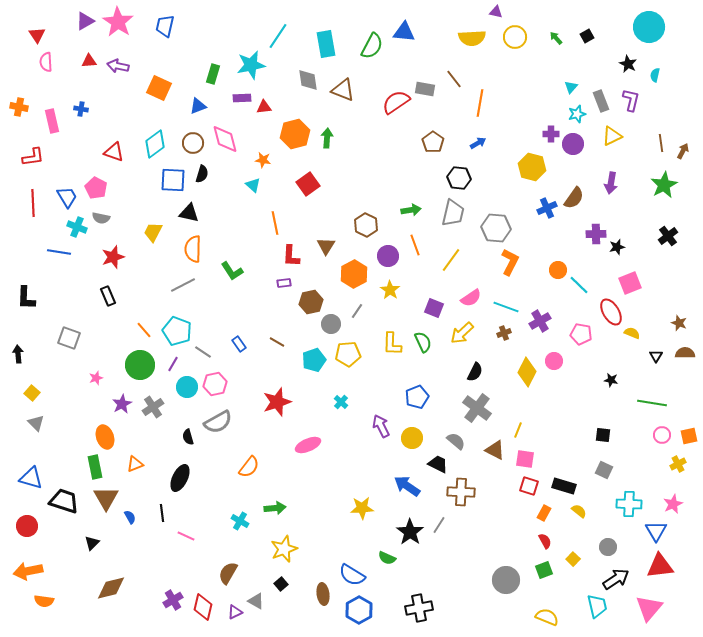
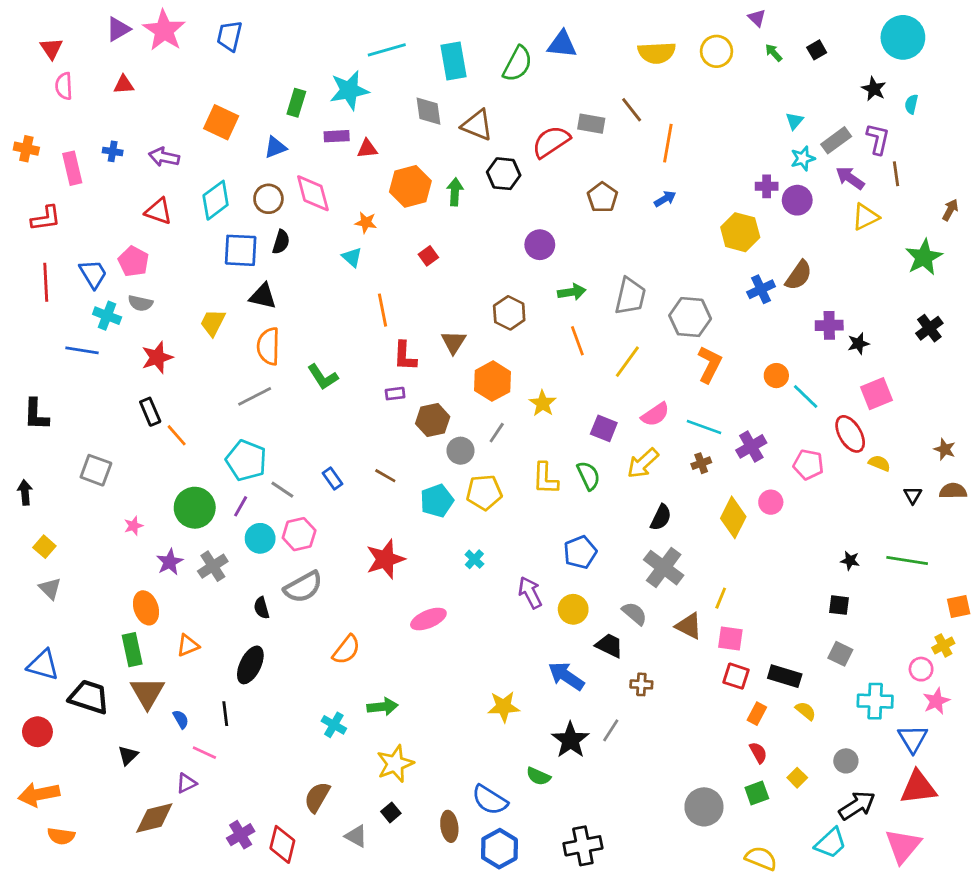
purple triangle: (496, 12) -> (757, 18), moved, turned 32
cyan line: (278, 36) -> (387, 50), turned 40
purple arrow: (118, 66) -> (164, 157), moved
gray rectangle: (601, 101) -> (836, 140), turned 75
yellow triangle: (612, 136) -> (865, 217), moved
brown line: (661, 143) -> (896, 174), moved
black hexagon: (459, 178) -> (504, 174), moved
purple arrow: (611, 183) -> (850, 178), moved, turned 115
red square: (308, 184) -> (428, 256), size x0.6
purple circle: (388, 256) -> (540, 245), moved
orange line: (144, 330) -> (177, 435), moved
black star: (611, 380) -> (850, 561), moved
pink circle: (662, 435) -> (921, 669), moved
brown cross: (461, 492) -> (641, 684), size x0.6
pink line: (186, 536) -> (204, 753), moved
cyan trapezoid: (597, 606) -> (831, 843), turned 60
purple triangle: (235, 612) -> (186, 783), moved

